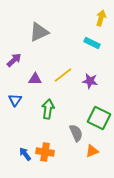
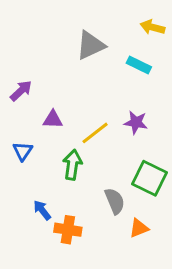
yellow arrow: (101, 18) -> (152, 27), turned -91
gray triangle: (39, 32) -> (91, 45), moved
yellow line: (63, 75) -> (95, 133), moved
blue arrow: (25, 154) -> (42, 210), moved

